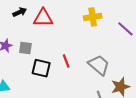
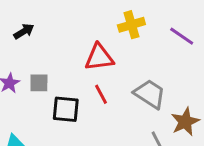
red triangle: (43, 18) -> (99, 57), moved

